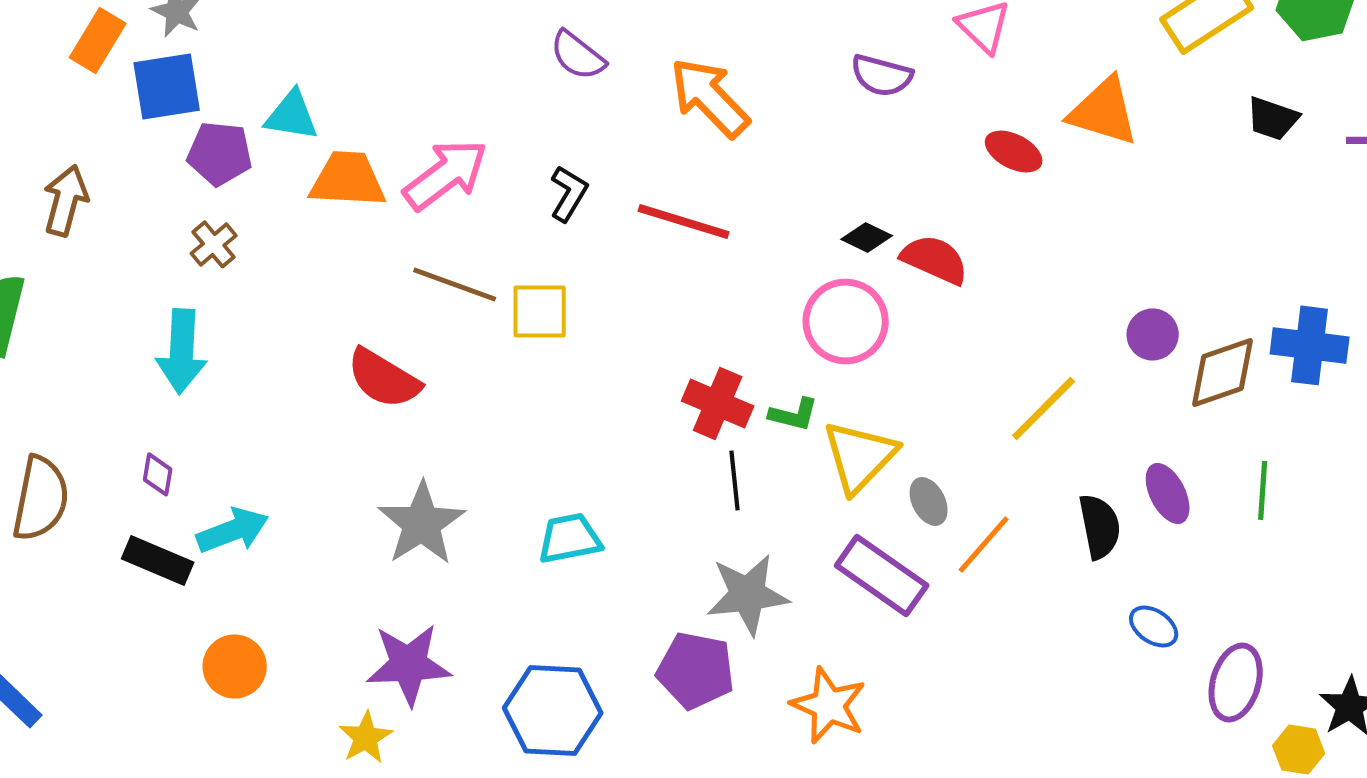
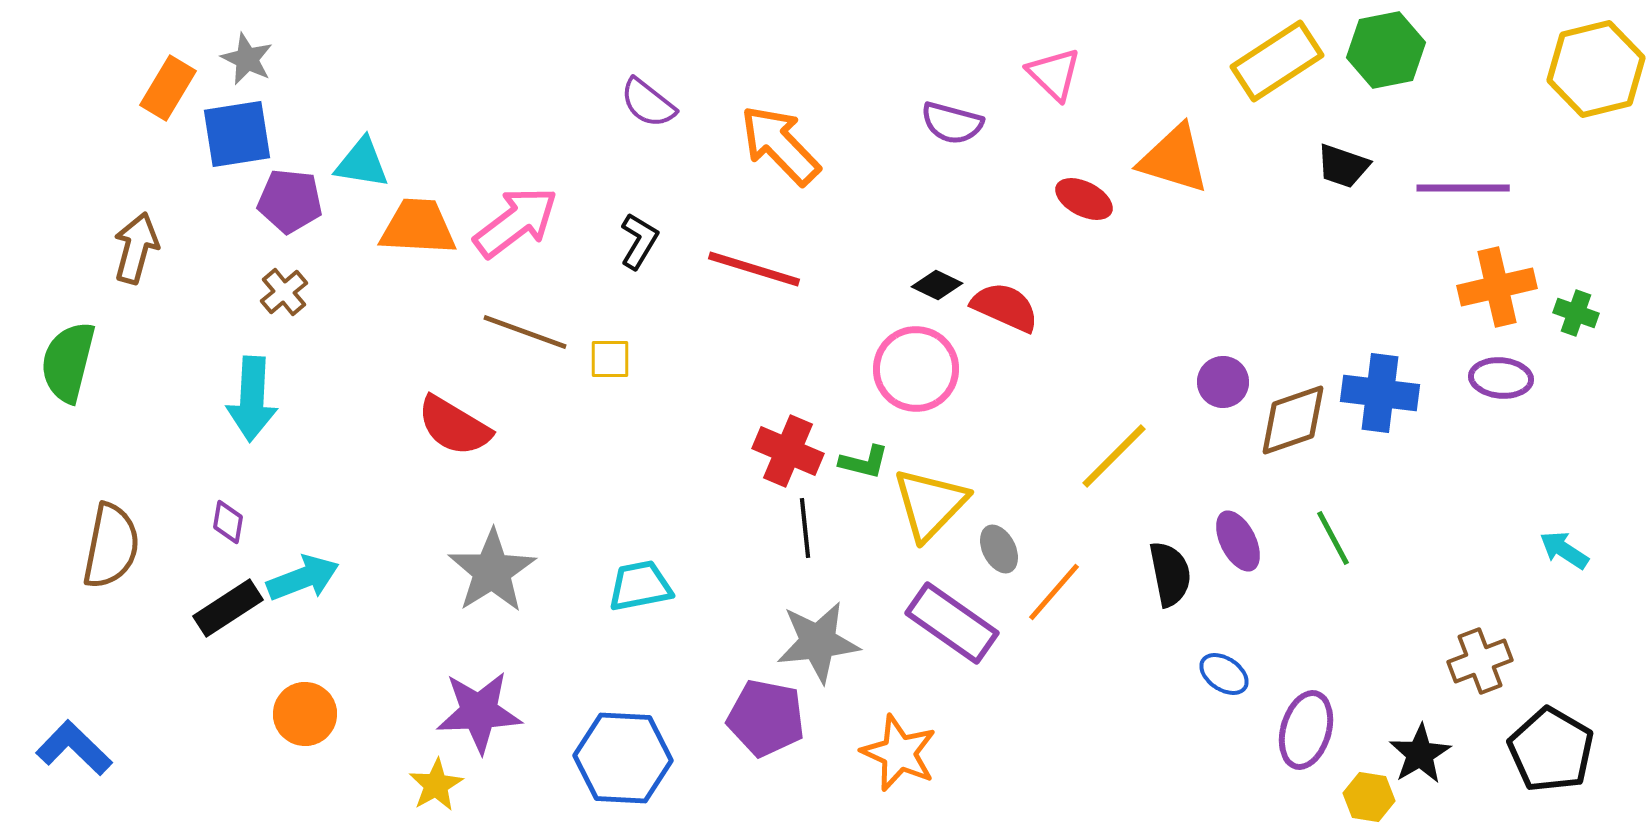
yellow square: (540, 311) -> (610, 359), size x0.7
green line: (1263, 490) -> (1333, 538), turned -32
black rectangle: (158, 560) -> (228, 608), turned -56

